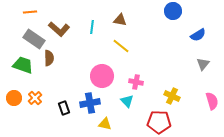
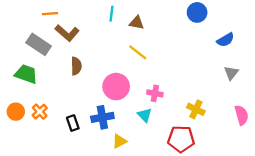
orange line: (30, 12) -> (50, 14), moved
cyan line: (92, 27) -> (112, 14), moved
brown semicircle: (49, 58) -> (76, 66), moved
yellow triangle: (105, 124) -> (120, 141), turned -40

